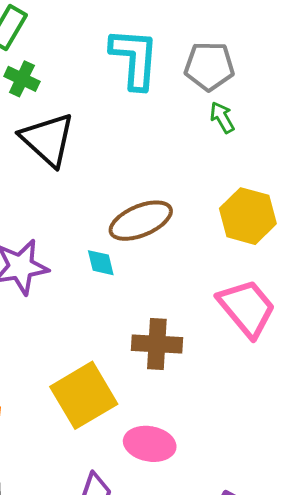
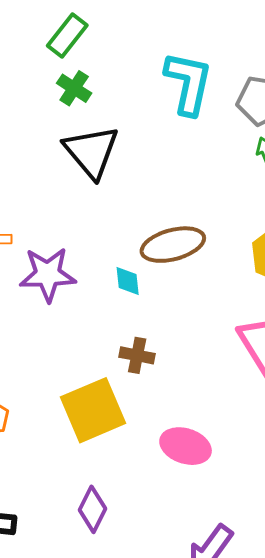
brown cross: (157, 344) -> (137, 355), moved, size x0.7
pink ellipse: (150, 444) -> (186, 446), moved

